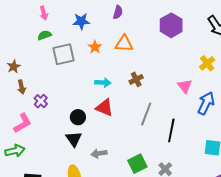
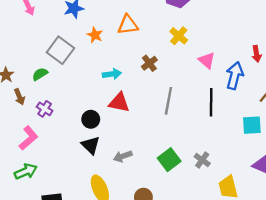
green semicircle: (44, 35) -> (40, 74), moved
gray square: (63, 54) -> (60, 50), turned -30
yellow cross: (207, 63) -> (179, 36), moved
black line: (171, 130) -> (211, 102), moved

